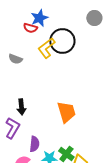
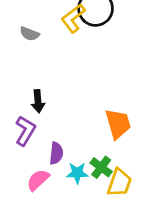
orange trapezoid: (66, 112) -> (118, 124), moved

